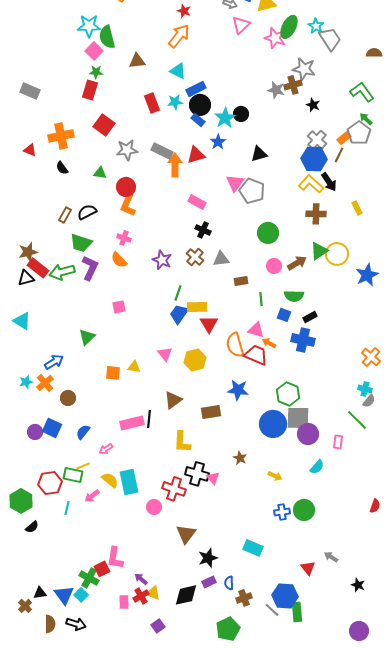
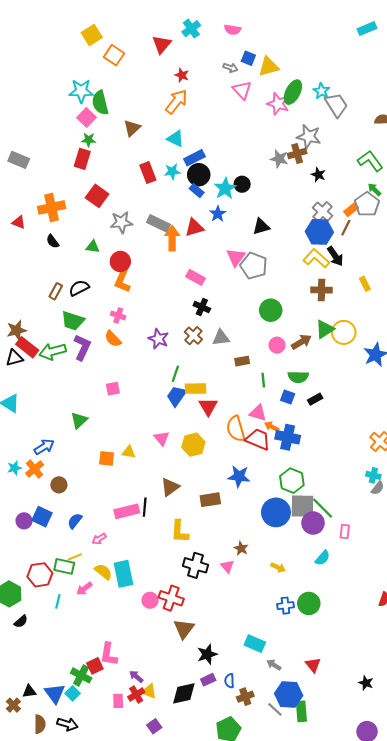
pink triangle: (241, 25) -> (242, 90), turned -30
brown triangle: (137, 61) -> (132, 128), turned -36
blue cross: (303, 340) -> (288, 437), moved
green line: (357, 420) -> (323, 508), moved
pink triangle: (213, 478) -> (227, 566), moved
red cross: (174, 489) -> (171, 598), moved
gray arrow: (331, 557) -> (274, 665), moved

